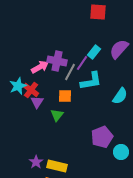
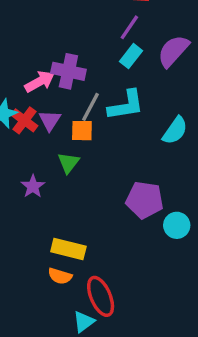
purple line: (82, 63) -> (129, 27), moved
gray line: (70, 72) -> (90, 107), moved
purple triangle: (37, 102) -> (50, 120), moved
purple pentagon: (102, 137) -> (145, 200), turned 30
purple star: (36, 162) -> (33, 186), moved

